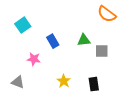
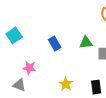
cyan square: (23, 25) -> (14, 35), moved
pink star: (34, 59) -> (29, 68), moved

